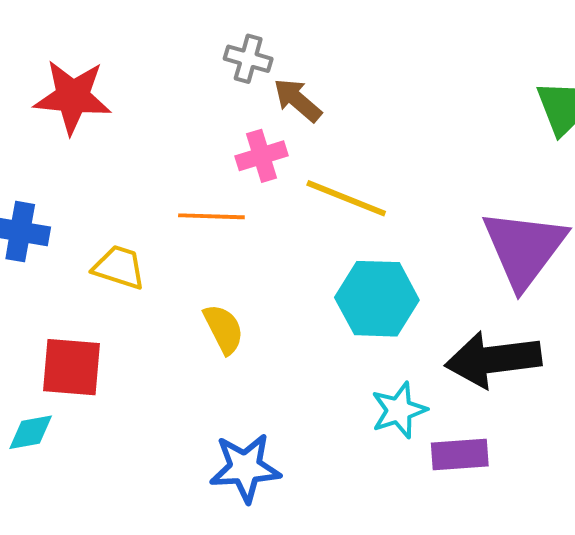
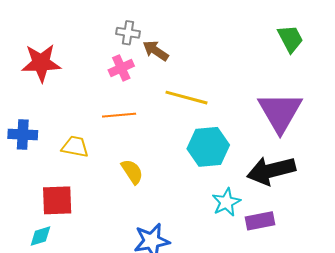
pink cross: (262, 156) -> (121, 68), moved

